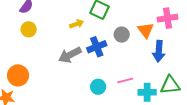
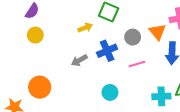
gray arrow: (70, 55) -> (79, 60), size x0.7
orange circle: (18, 75) -> (40, 87), moved
pink line: (125, 81) -> (137, 64), moved

